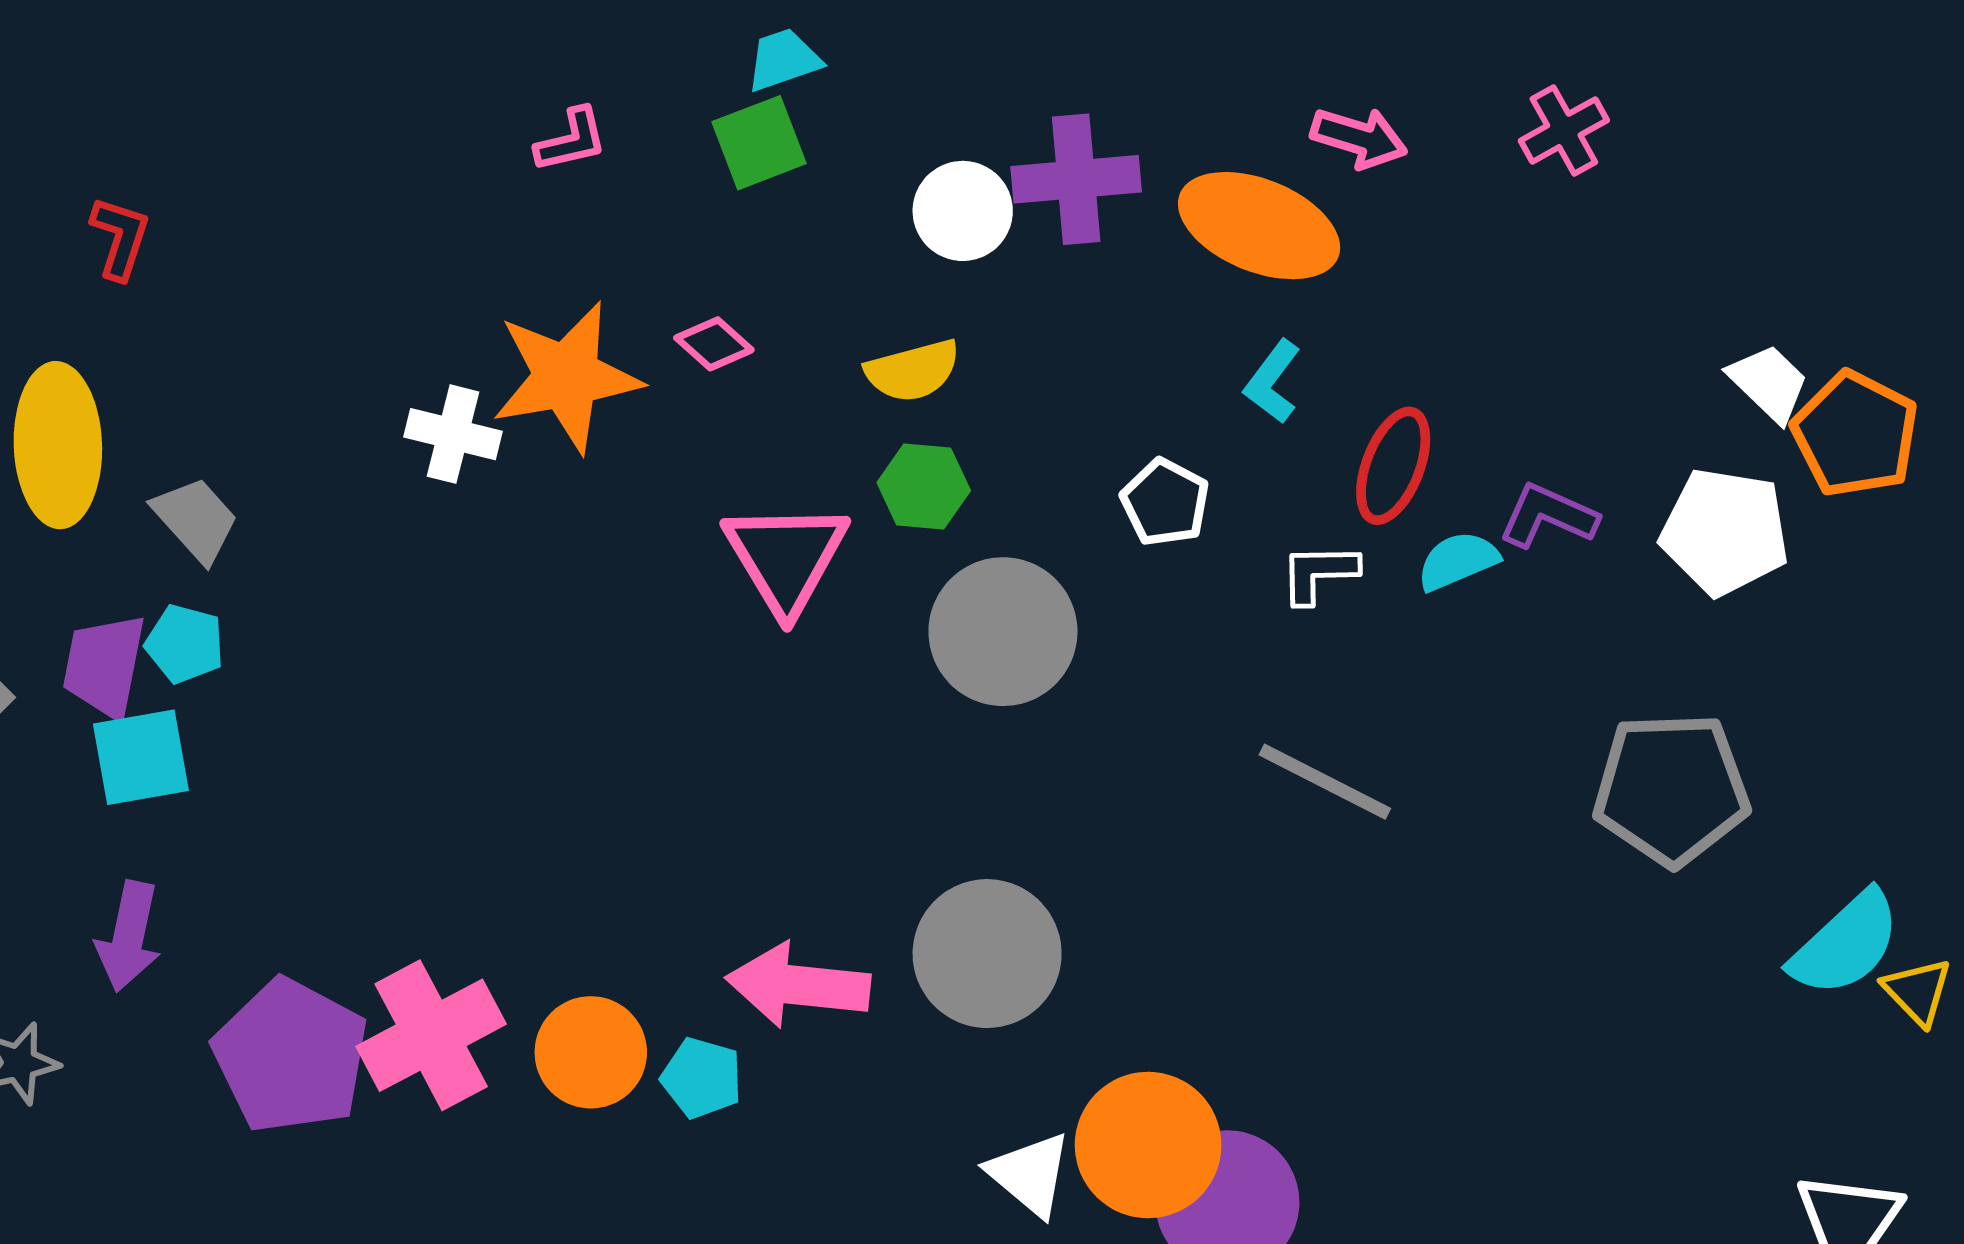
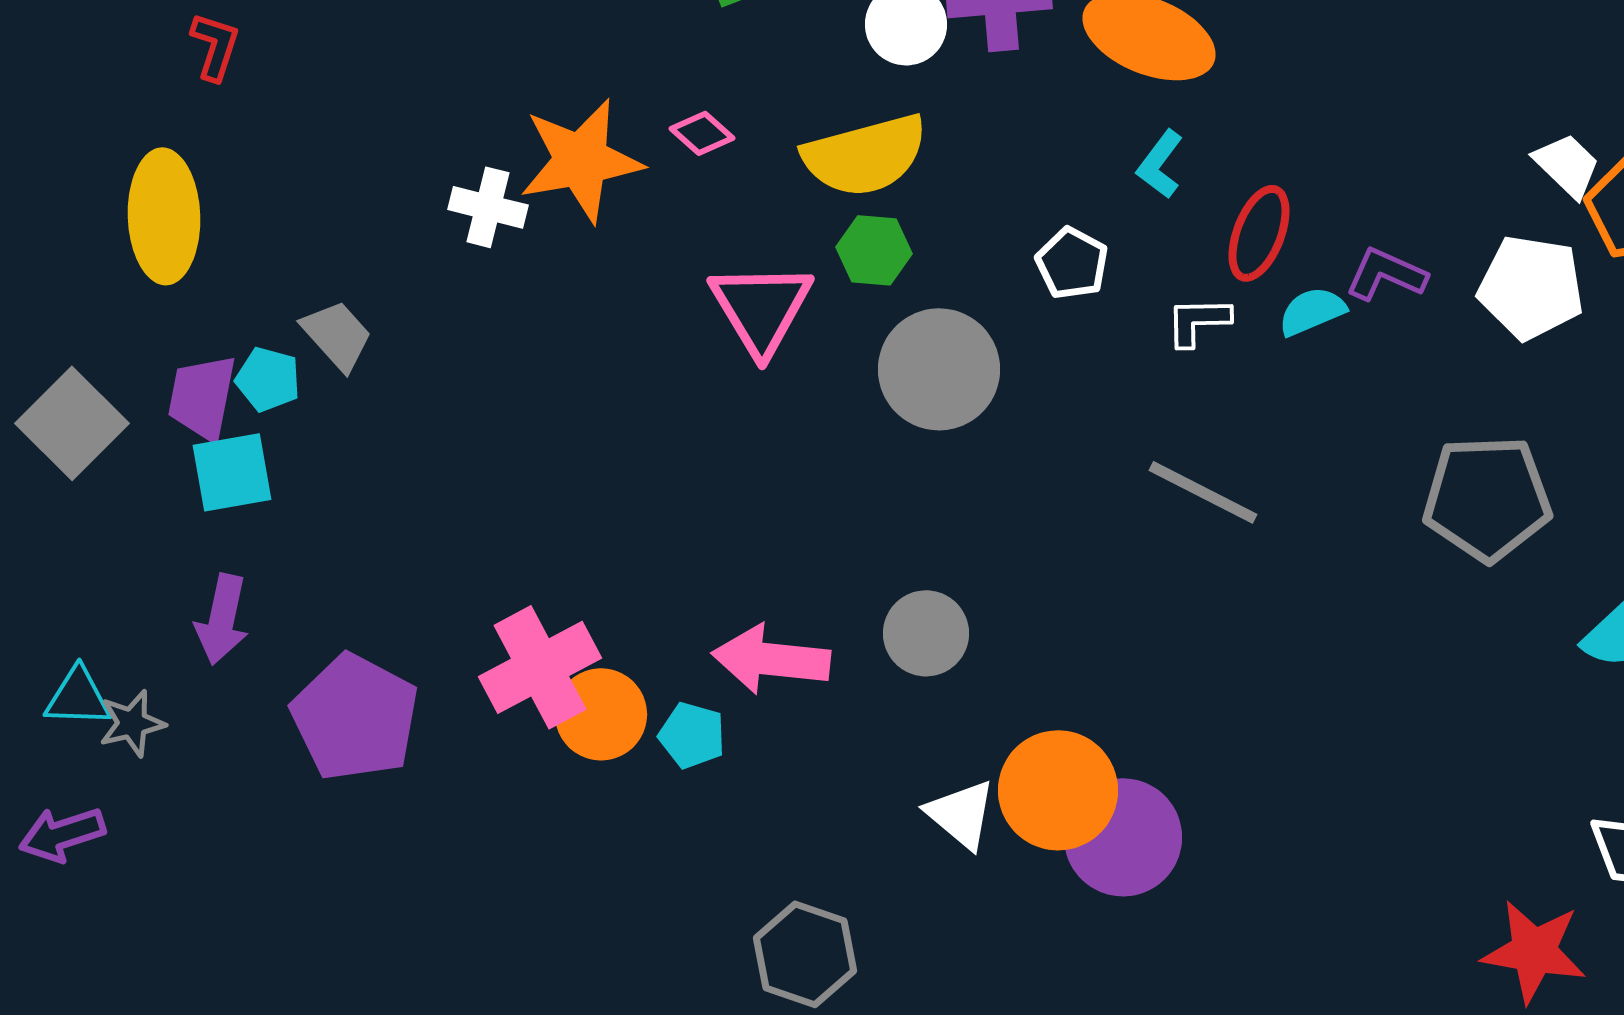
yellow semicircle: (913, 371) -> (865, 155), size x1.6
gray trapezoid: (196, 519) -> (337, 335), moved
gray circle: (987, 954) -> (926, 633), size x0.7
pink cross: (431, 1035) -> (540, 667), moved

